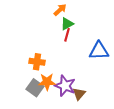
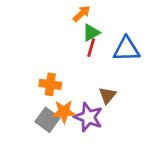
blue triangle: (99, 51) -> (127, 49), moved
brown triangle: (79, 94) -> (107, 95), moved

